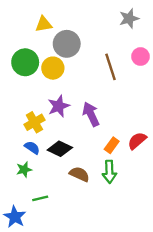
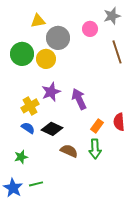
pink circle: (141, 57) -> (90, 29), moved
brown line: (111, 67) -> (117, 52), moved
red semicircle: (137, 141) -> (119, 122), turned -54
green star: (24, 170) -> (21, 157), moved
green line: (40, 198) -> (36, 184), moved

